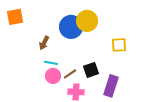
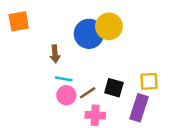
brown arrow: (44, 43) -> (55, 54), turned -32
yellow square: (119, 45) -> (149, 81), moved
black square: (91, 70) -> (114, 88), turned 35

